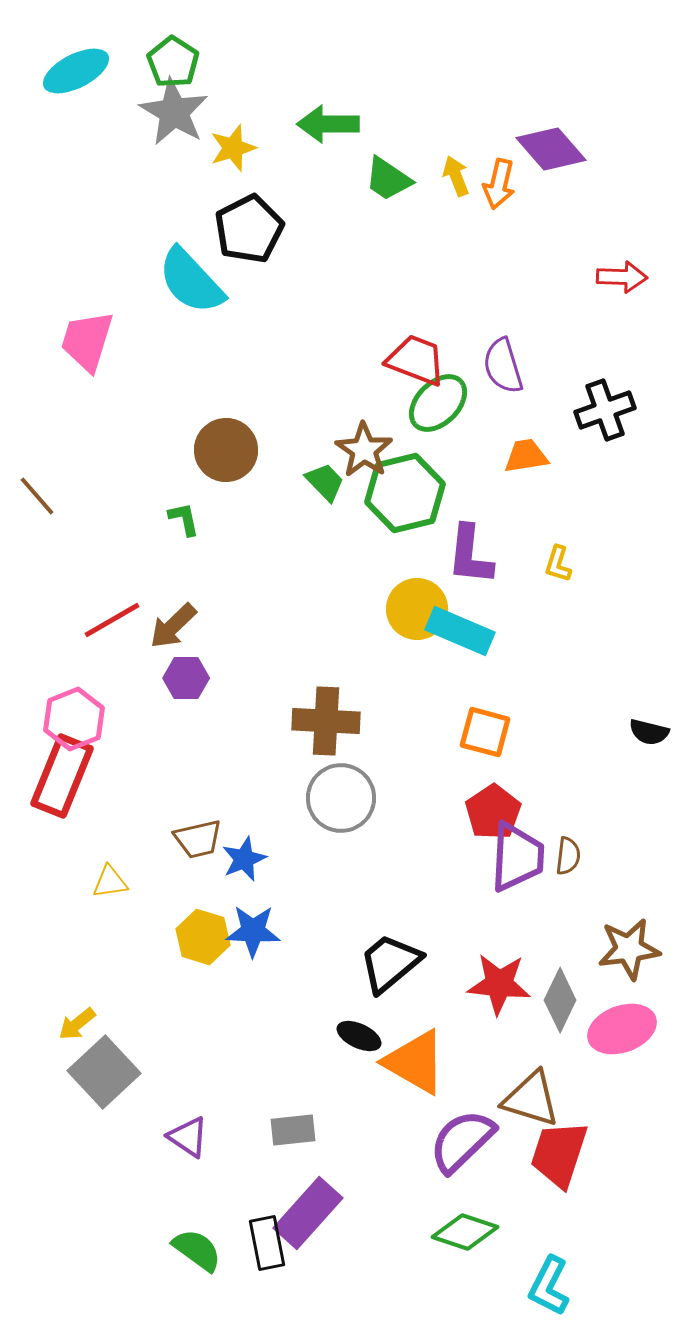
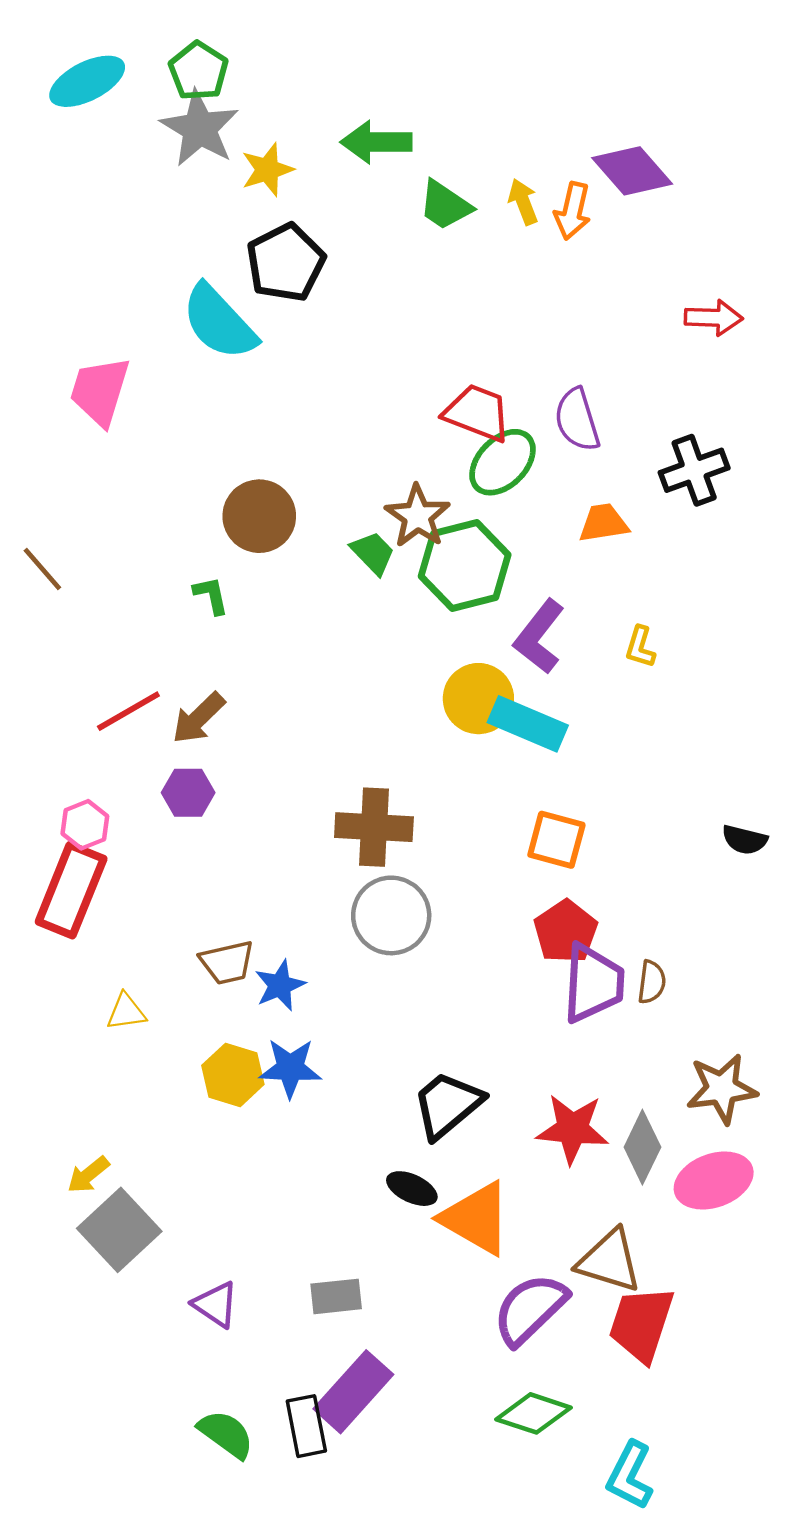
purple L-shape: (470, 555) -> (539, 637), turned 32
purple hexagon: (186, 678) -> (188, 793), moved
pink hexagon: (74, 719) -> (85, 825), size x0.7

